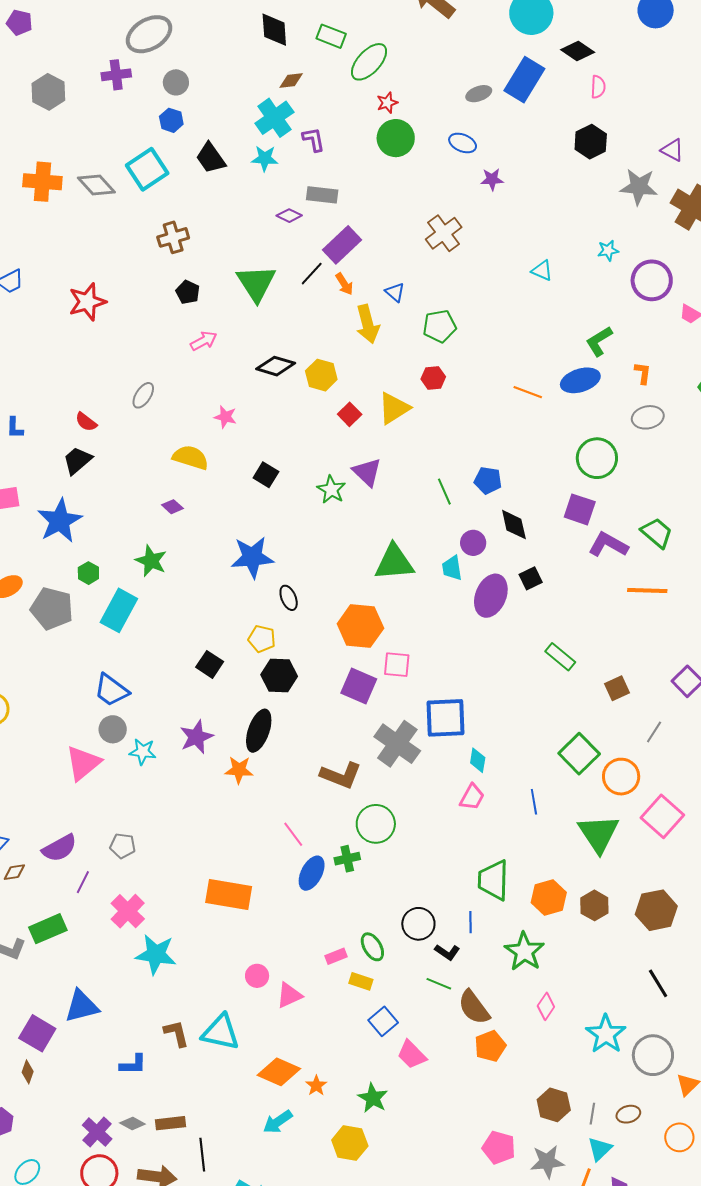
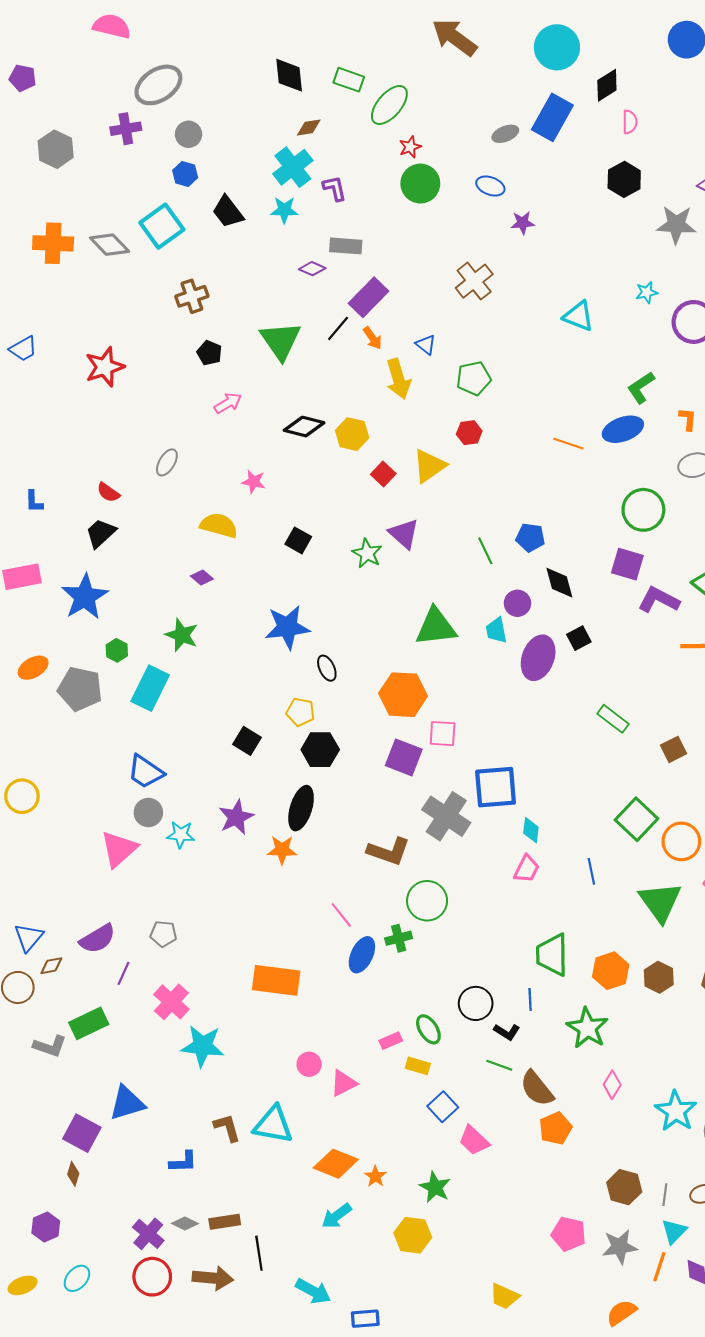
black diamond: (578, 51) -> (607, 85), turned -64
cyan triangle: (542, 271) -> (579, 316), size x1.4

